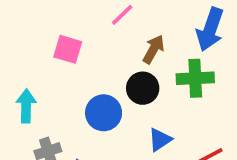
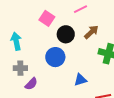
black circle: (143, 88) -> (66, 34), moved
cyan arrow: (26, 106) -> (16, 41), turned -30

